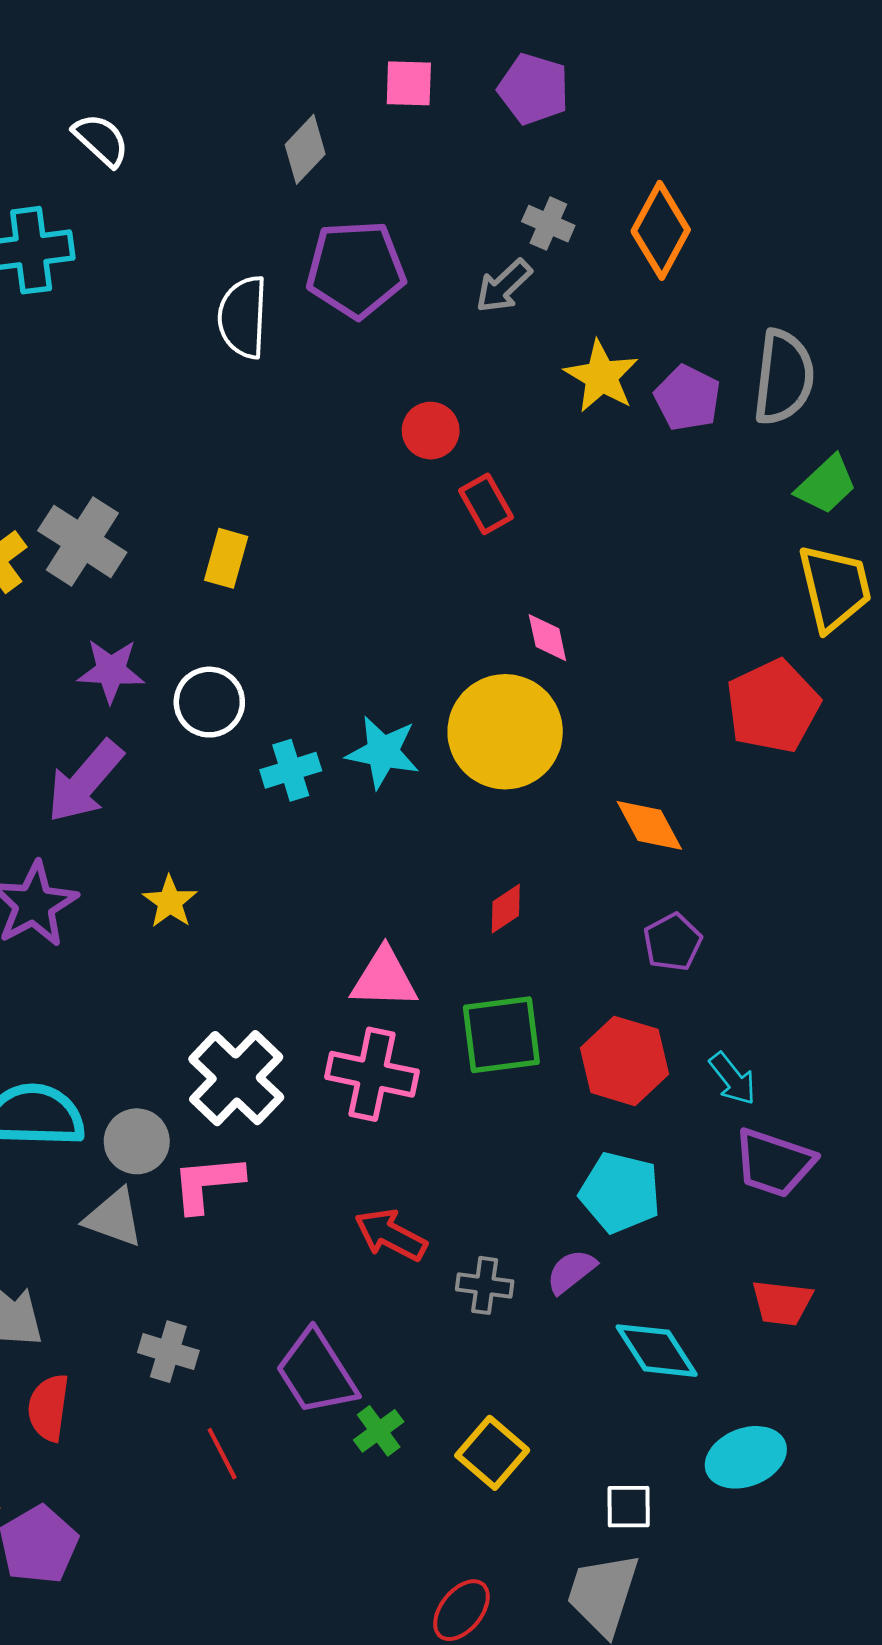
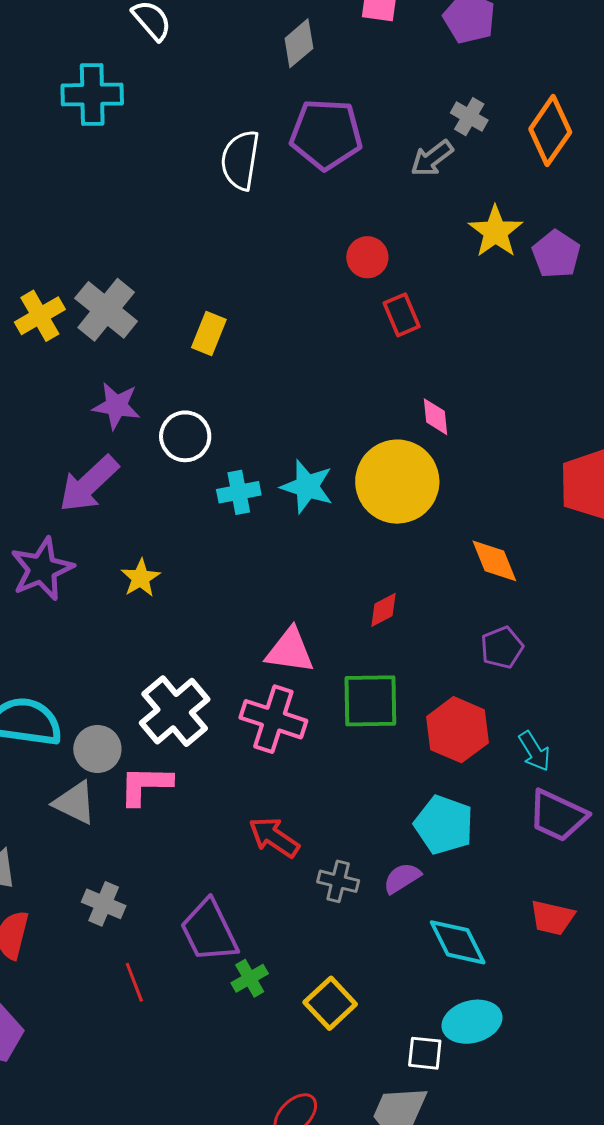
cyan ellipse: (746, 1457) -> (472, 1022), moved

